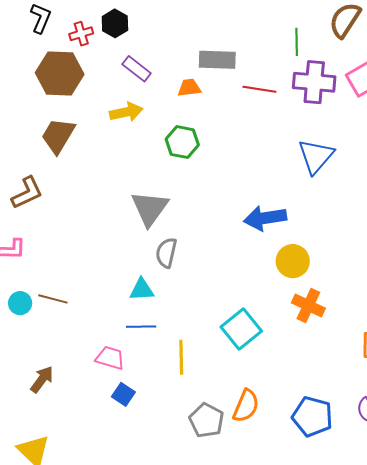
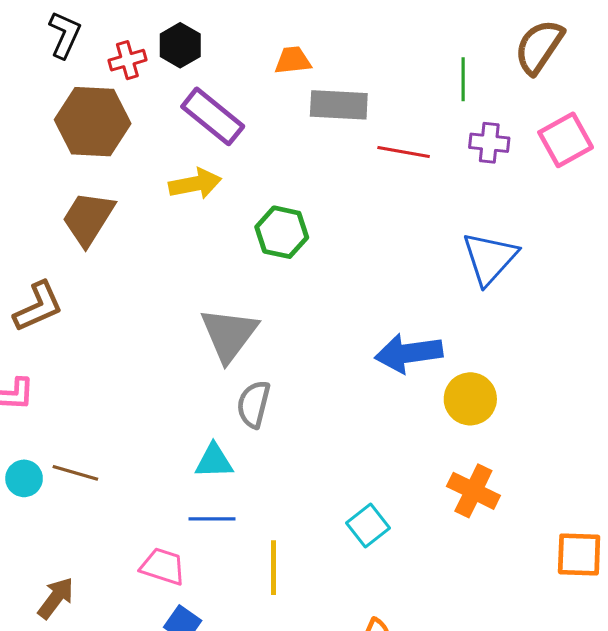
purple rectangle: (137, 69) -> (213, 116), size x1.4
purple cross: (314, 82) -> (489, 143), size x0.6
orange trapezoid: (189, 88) -> (293, 60), moved
yellow circle: (293, 261) -> (470, 399), moved
cyan square: (241, 329) -> (368, 525), size x0.7

